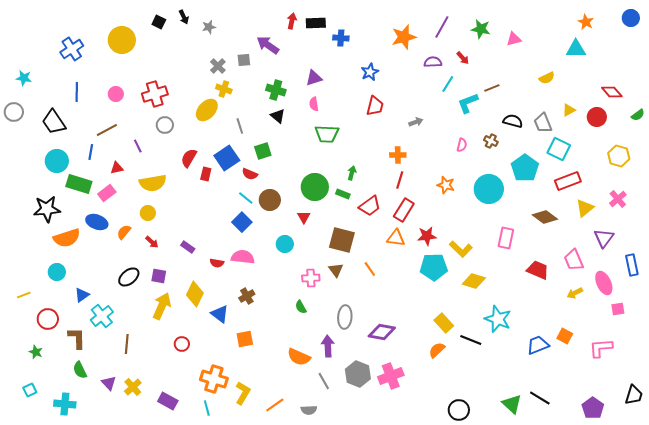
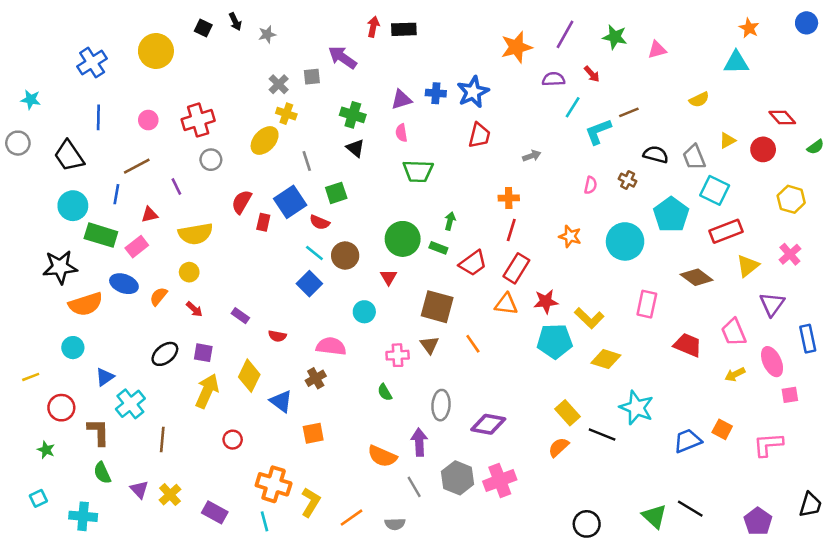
blue cross: (341, 38) -> (436, 93), moved
blue star: (370, 72) -> (473, 92), size x1.4
pink semicircle: (243, 257) -> (331, 346), moved

